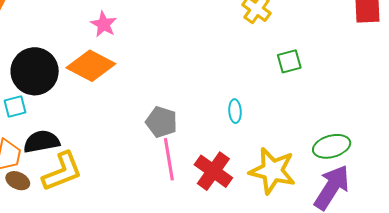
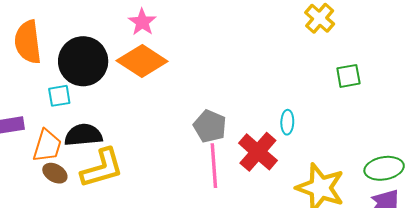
pink star: (104, 24) -> (142, 22), moved
red cross: (213, 171) -> (258, 152), moved

